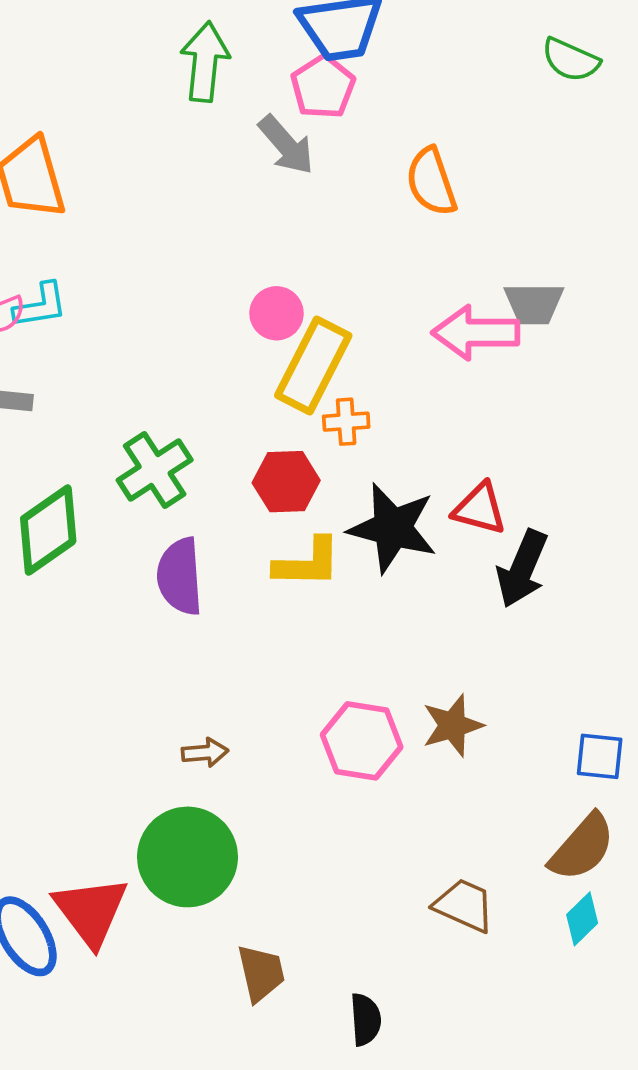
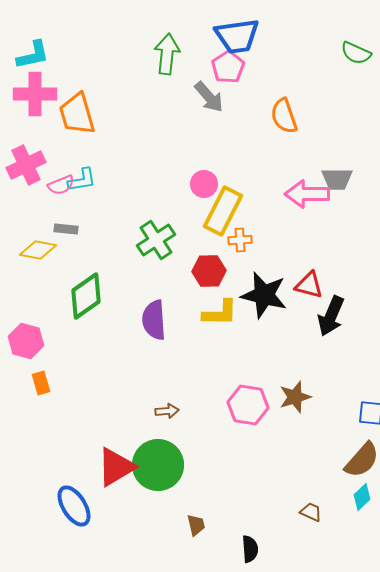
green cross: (155, 470) -> (156, 240), moved
brown trapezoid: (464, 905) -> (311, 512), moved, size x0.7
red triangle: (91, 911) -> (116, 467), moved, turned 36
brown trapezoid: (261, 973) -> (196, 525), size x0.7

